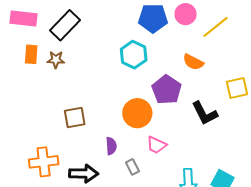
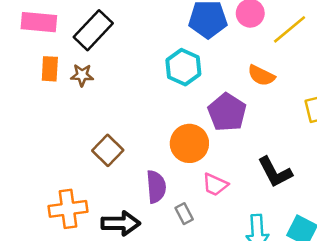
black L-shape: (205, 113) -> (275, 172), moved
brown square: (75, 118) -> (108, 150), turned -35
purple semicircle: (111, 146) -> (156, 187), size x1.4

